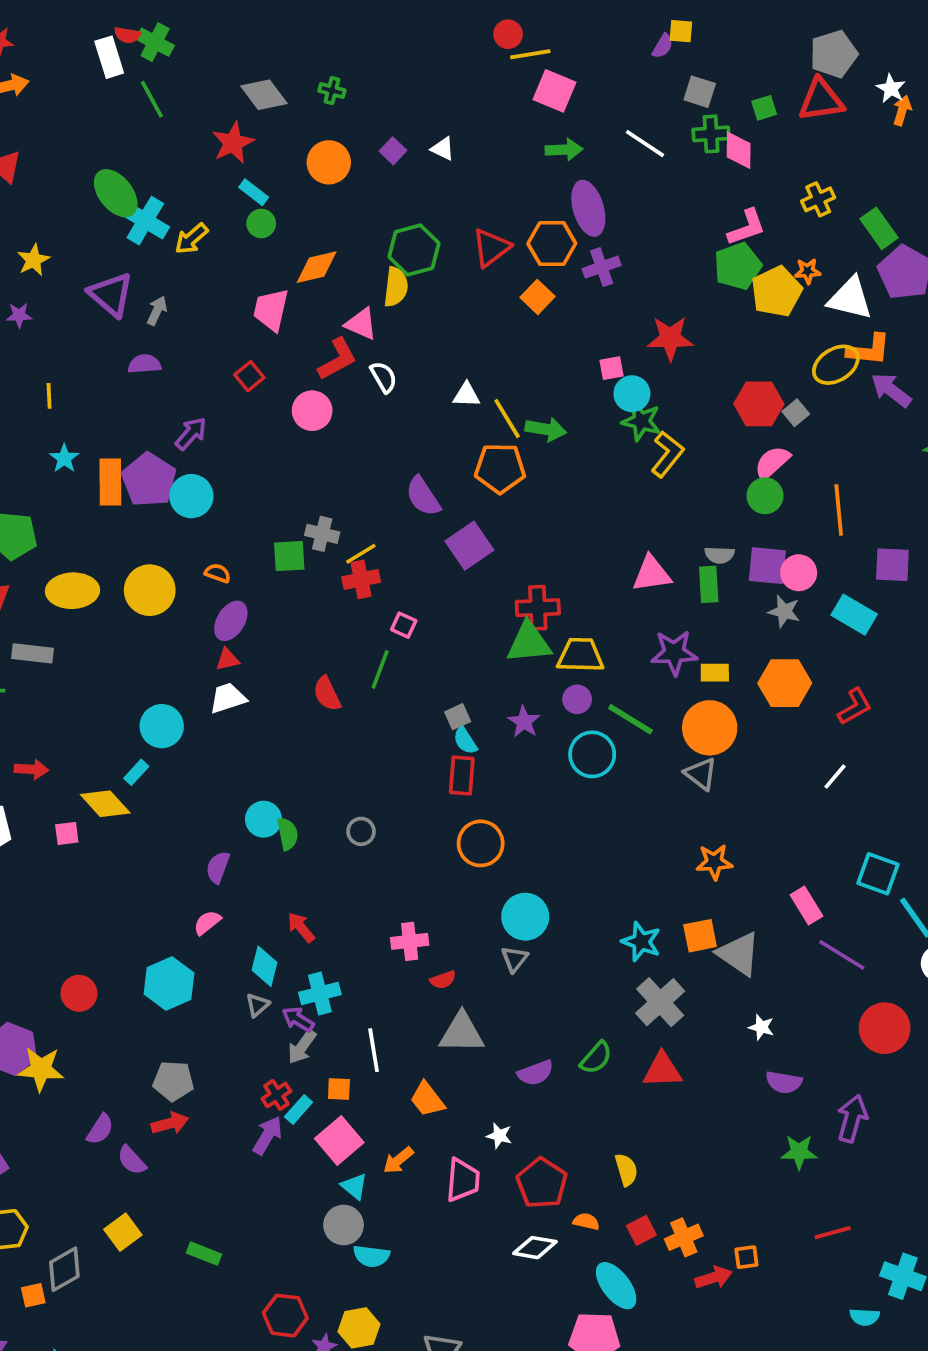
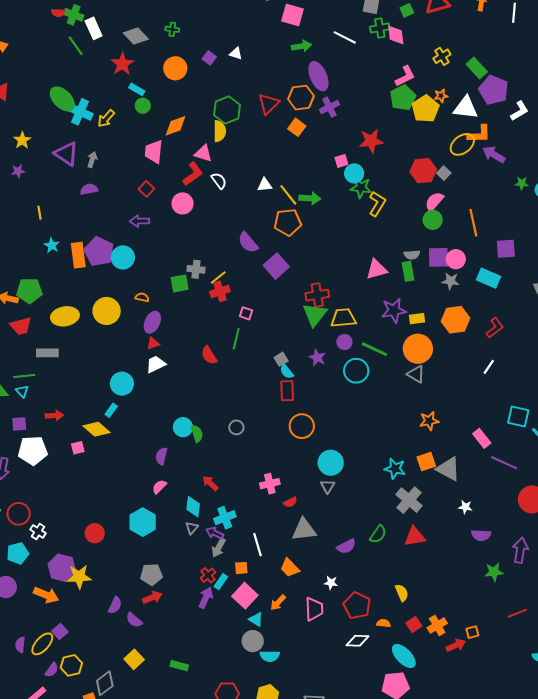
white rectangle: (109, 57) -> (94, 28), moved
purple arrow: (191, 434) -> (139, 221), moved, turned -126
green triangle: (529, 643) -> (315, 315), turned -40

